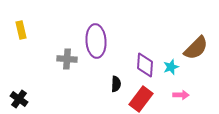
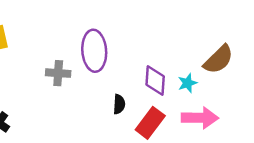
pink arrow: (181, 95) -> (200, 118), size x1.8

